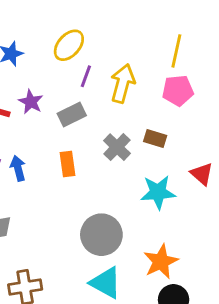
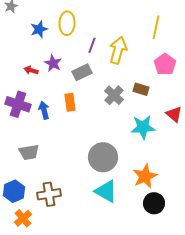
yellow ellipse: (69, 45) -> (67, 23), moved, turned -40
pink pentagon: (178, 90) -> (165, 64), moved, turned -30
orange rectangle: (67, 164) -> (70, 102), moved

